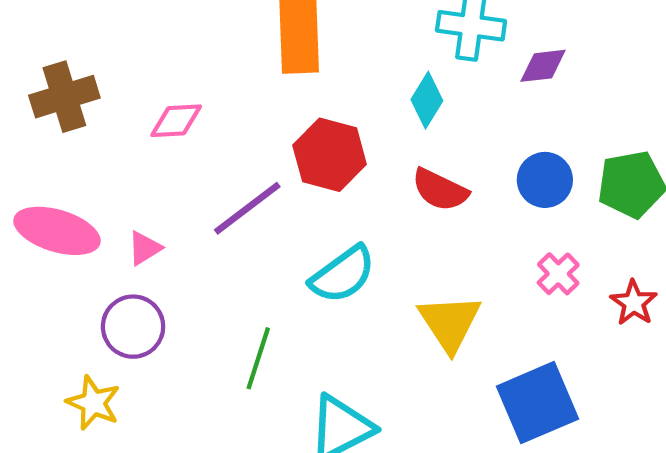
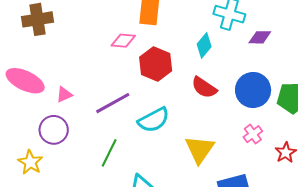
pink diamond: (176, 121) -> (123, 41), moved
blue circle: (545, 180) -> (253, 90), size x1.4
purple line: (247, 208) -> (113, 103), moved

